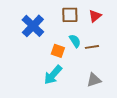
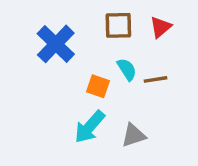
gray triangle: (94, 80) -> (134, 135), moved

